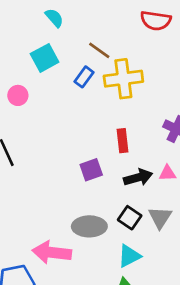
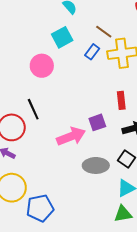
pink circle: (18, 95) -> (42, 66), size x1.5
pink arrow: (52, 252) -> (71, 136), moved, turned 152

